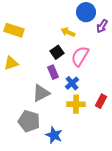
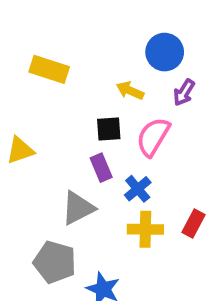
purple arrow: (102, 26) -> (184, 92), moved
yellow rectangle: (14, 30) -> (49, 69), moved
black square: (57, 52) -> (109, 129), turned 32

